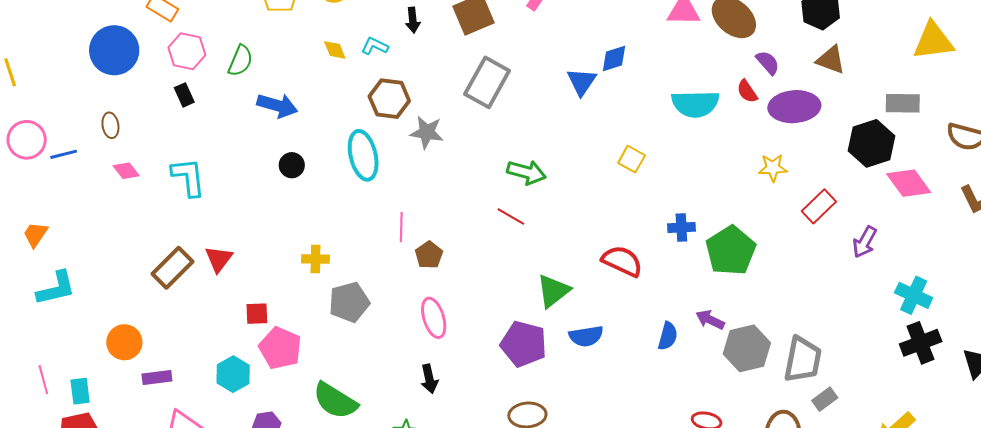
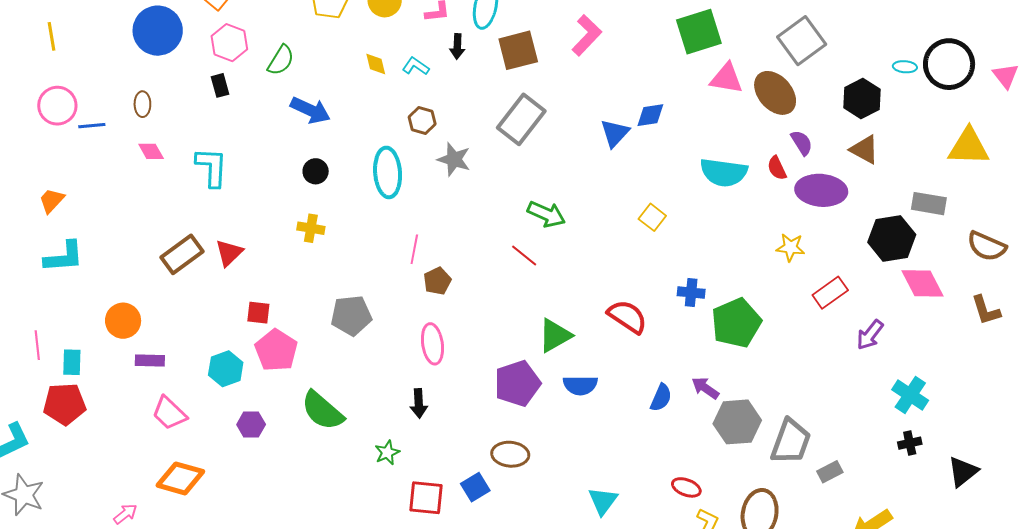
brown hexagon: (389, 99) -> (422, 120), size x0.7
yellow cross: (316, 259) -> (311, 228), moved
black cross: (921, 343) -> (910, 443), size x0.6
purple pentagon: (524, 344) -> (517, 383), turned 30
gray rectangle: (825, 399) -> (830, 472), moved

